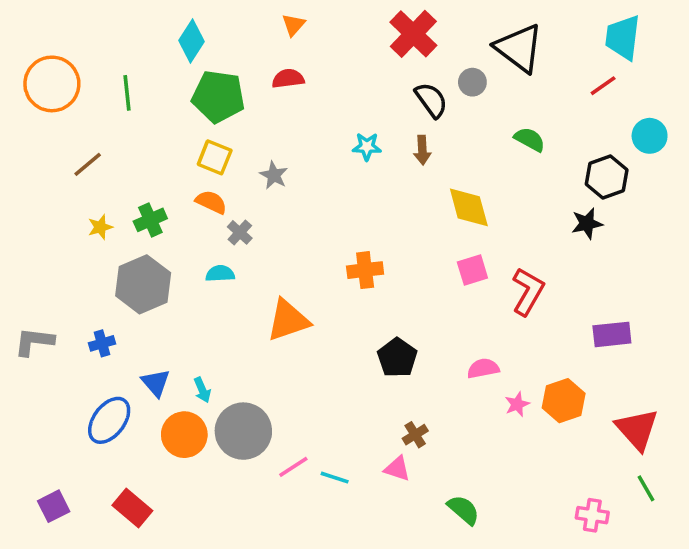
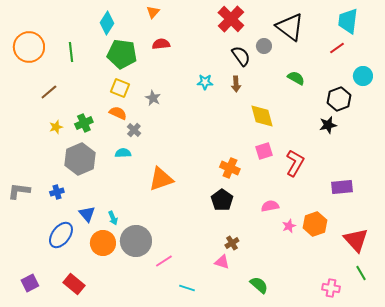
orange triangle: (293, 25) -> (153, 12), moved
orange cross: (365, 270) -> (230, 168), moved, turned 30
cyan line: (335, 478) -> (187, 288), moved

